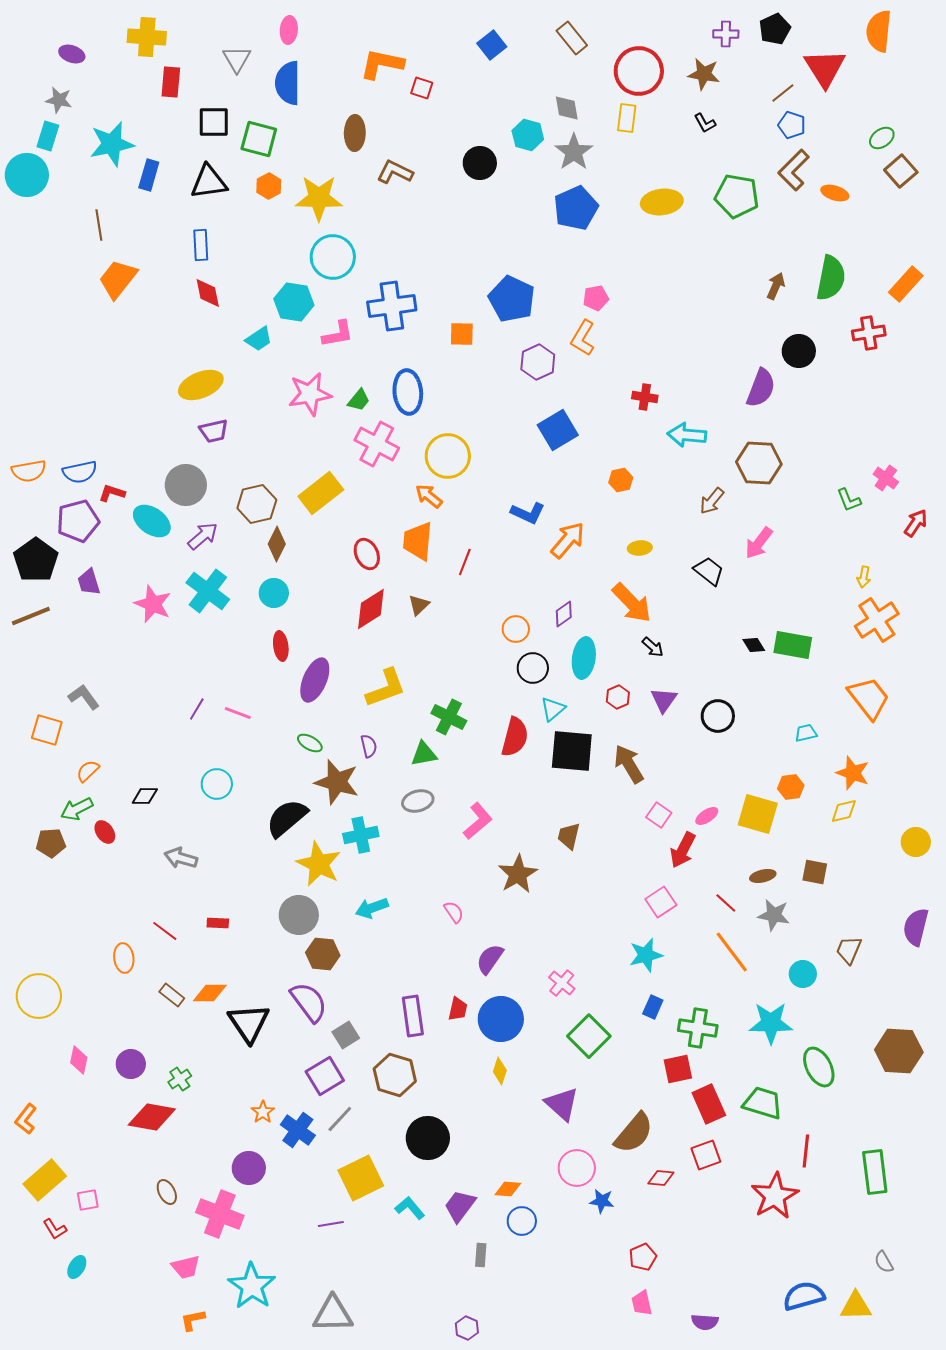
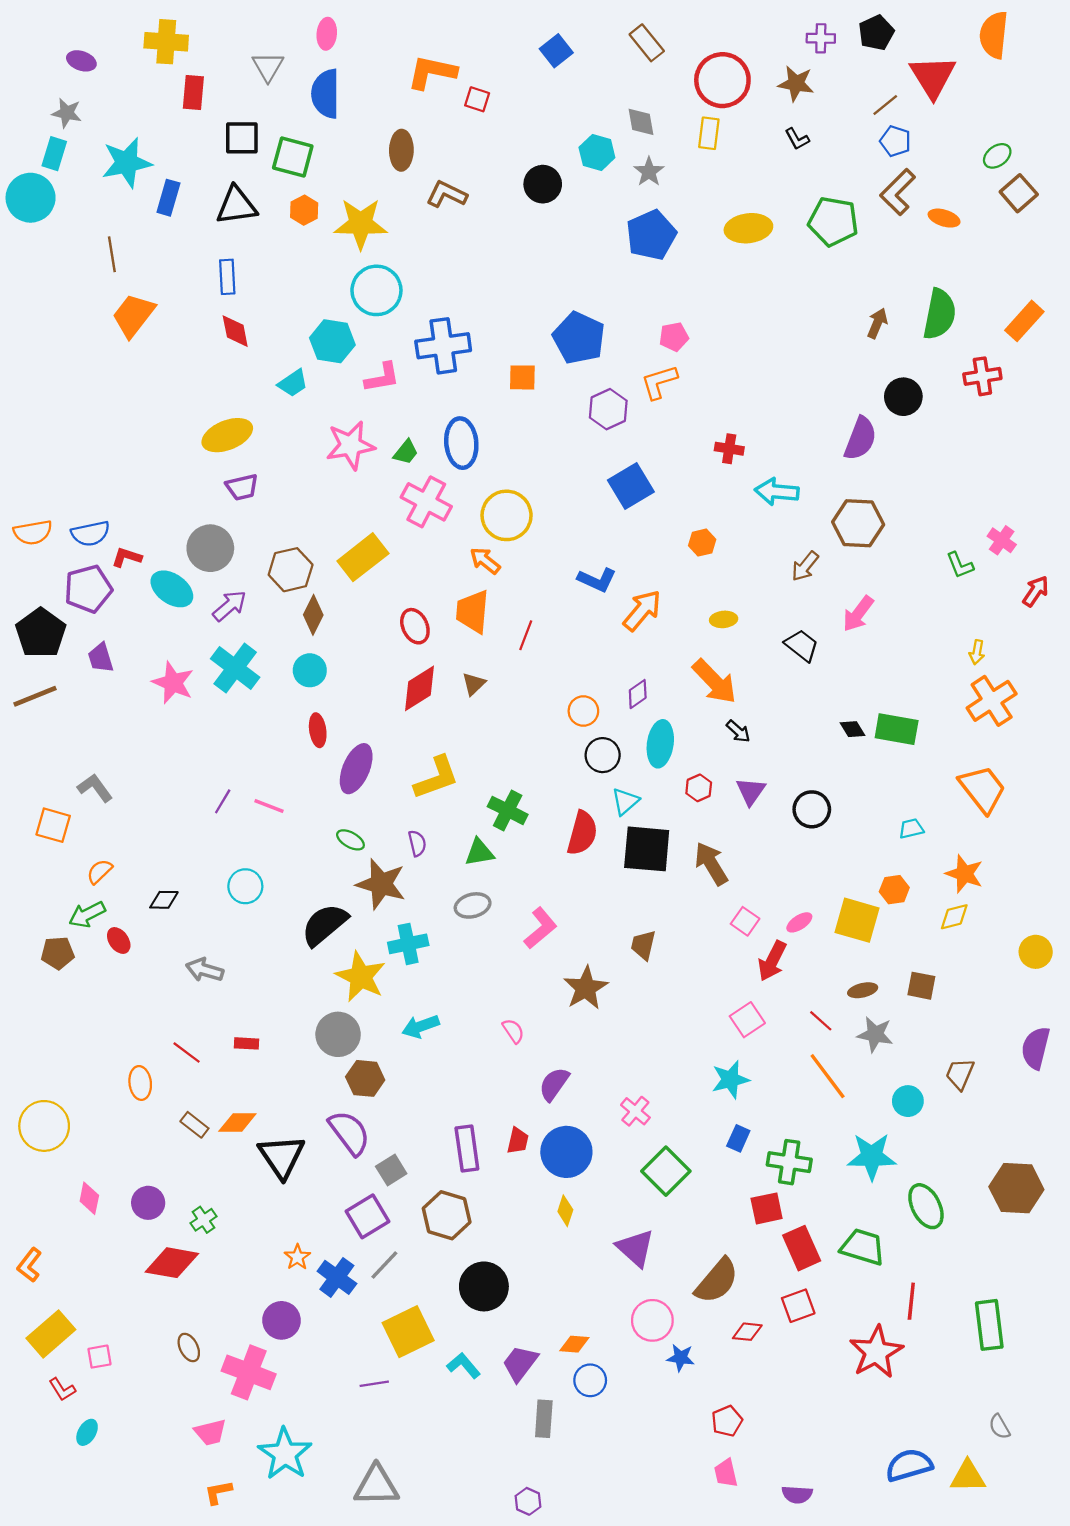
gray star: (574, 152) -> (649, 172), size x0.7
orange L-shape: (583, 338) -> (659, 382), turned 42
gray rectangle: (481, 1255) -> (544, 1419), size x1.4

